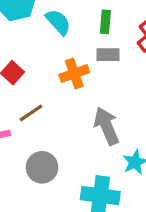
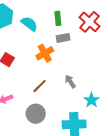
brown line: (31, 113) -> (40, 86), moved
gray arrow: (107, 126) -> (70, 81), size x0.6

